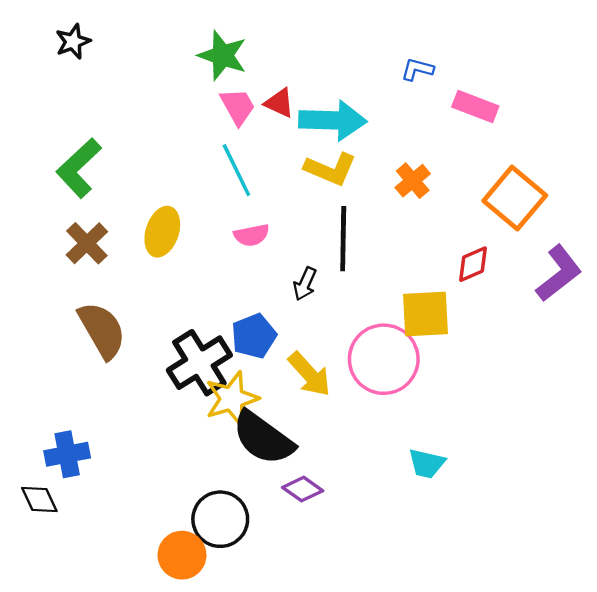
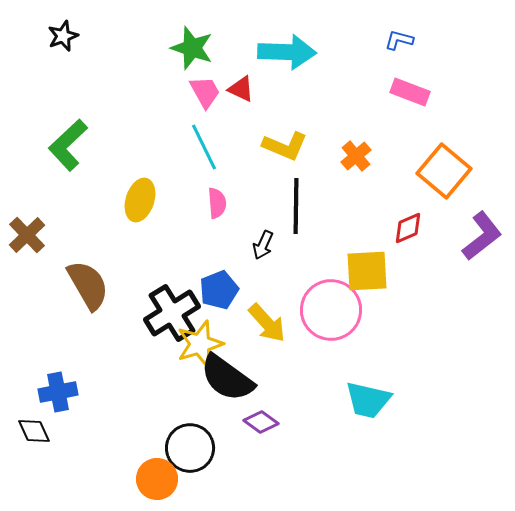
blue L-shape: (417, 69) -> (399, 40), moved
cyan arrow: (333, 120) -> (287, 52), moved
pink semicircle: (252, 235) -> (217, 203), turned -84
brown cross: (87, 243) -> (27, 235), moved
cyan trapezoid: (427, 464) -> (368, 400), size x1.4

